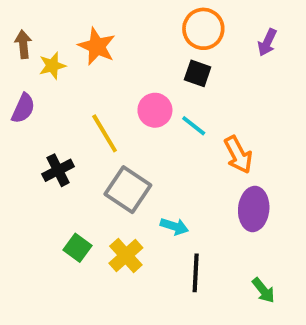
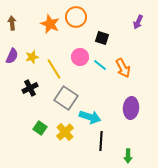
orange circle: (203, 29) -> (76, 17), moved
yellow star: (52, 66) -> (32, 57), moved
orange arrow: (238, 155) -> (123, 68), moved
cyan arrow: (174, 226) -> (90, 117), size x1.5
green arrow: (263, 290) -> (128, 156), moved, turned 40

